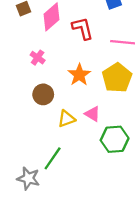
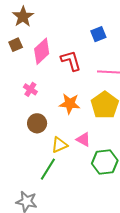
orange star: (79, 75) -> (70, 104), turned -30
green line: (53, 158) -> (48, 169), moved

